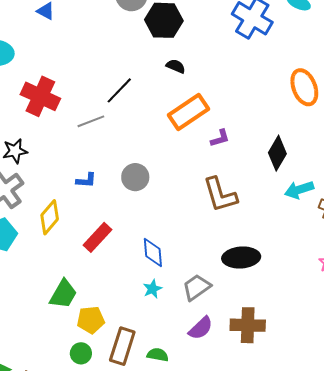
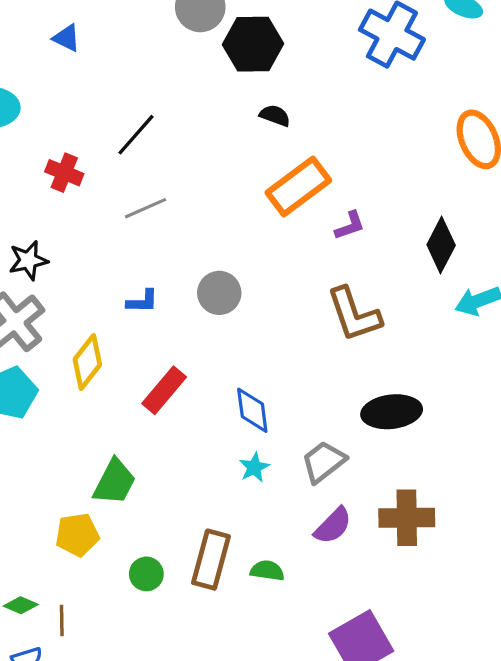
black line: (119, 90) -> (136, 135), moved
red cross: (40, 96) -> (64, 173), size x0.6
yellow pentagon: (91, 320) -> (77, 535), moved

